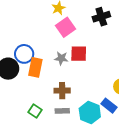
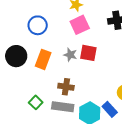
blue circle: (24, 54) -> (38, 25), moved
gray rectangle: (62, 111) -> (63, 107), size x1.5

